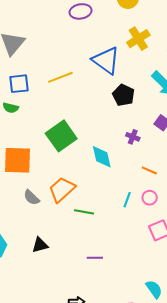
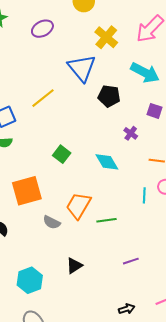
blue triangle: (106, 60) -> (82, 68), turned 32
green square: (61, 136) -> (62, 154), size x0.6
purple cross: (133, 137) -> (131, 133), turned 32

